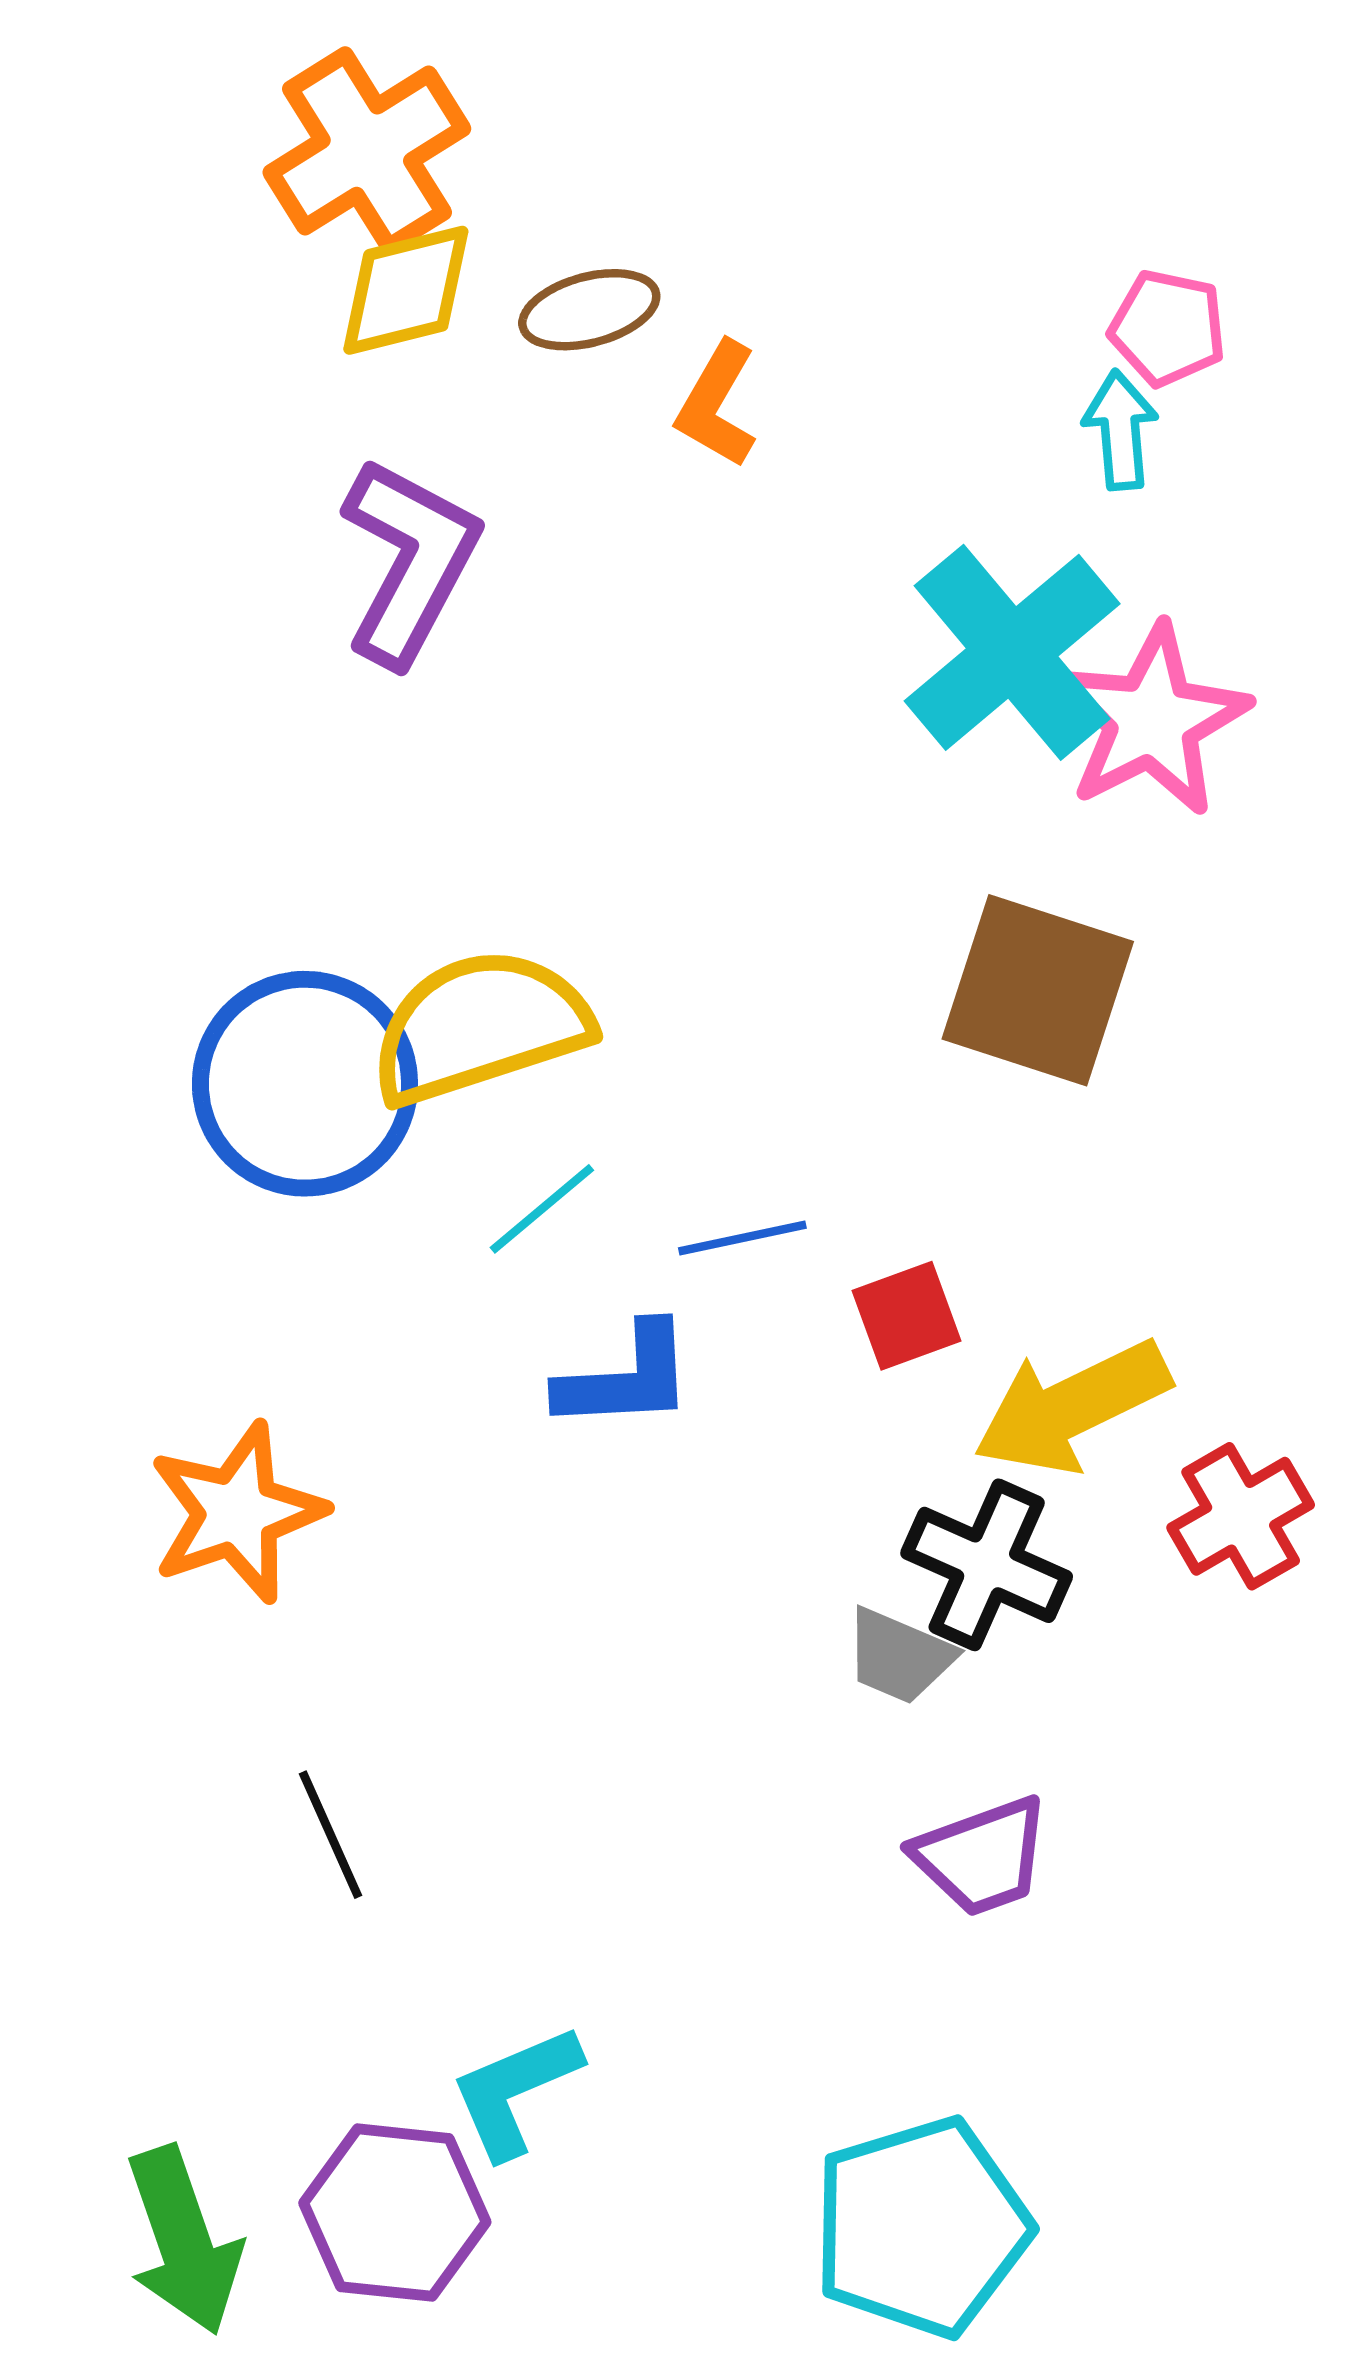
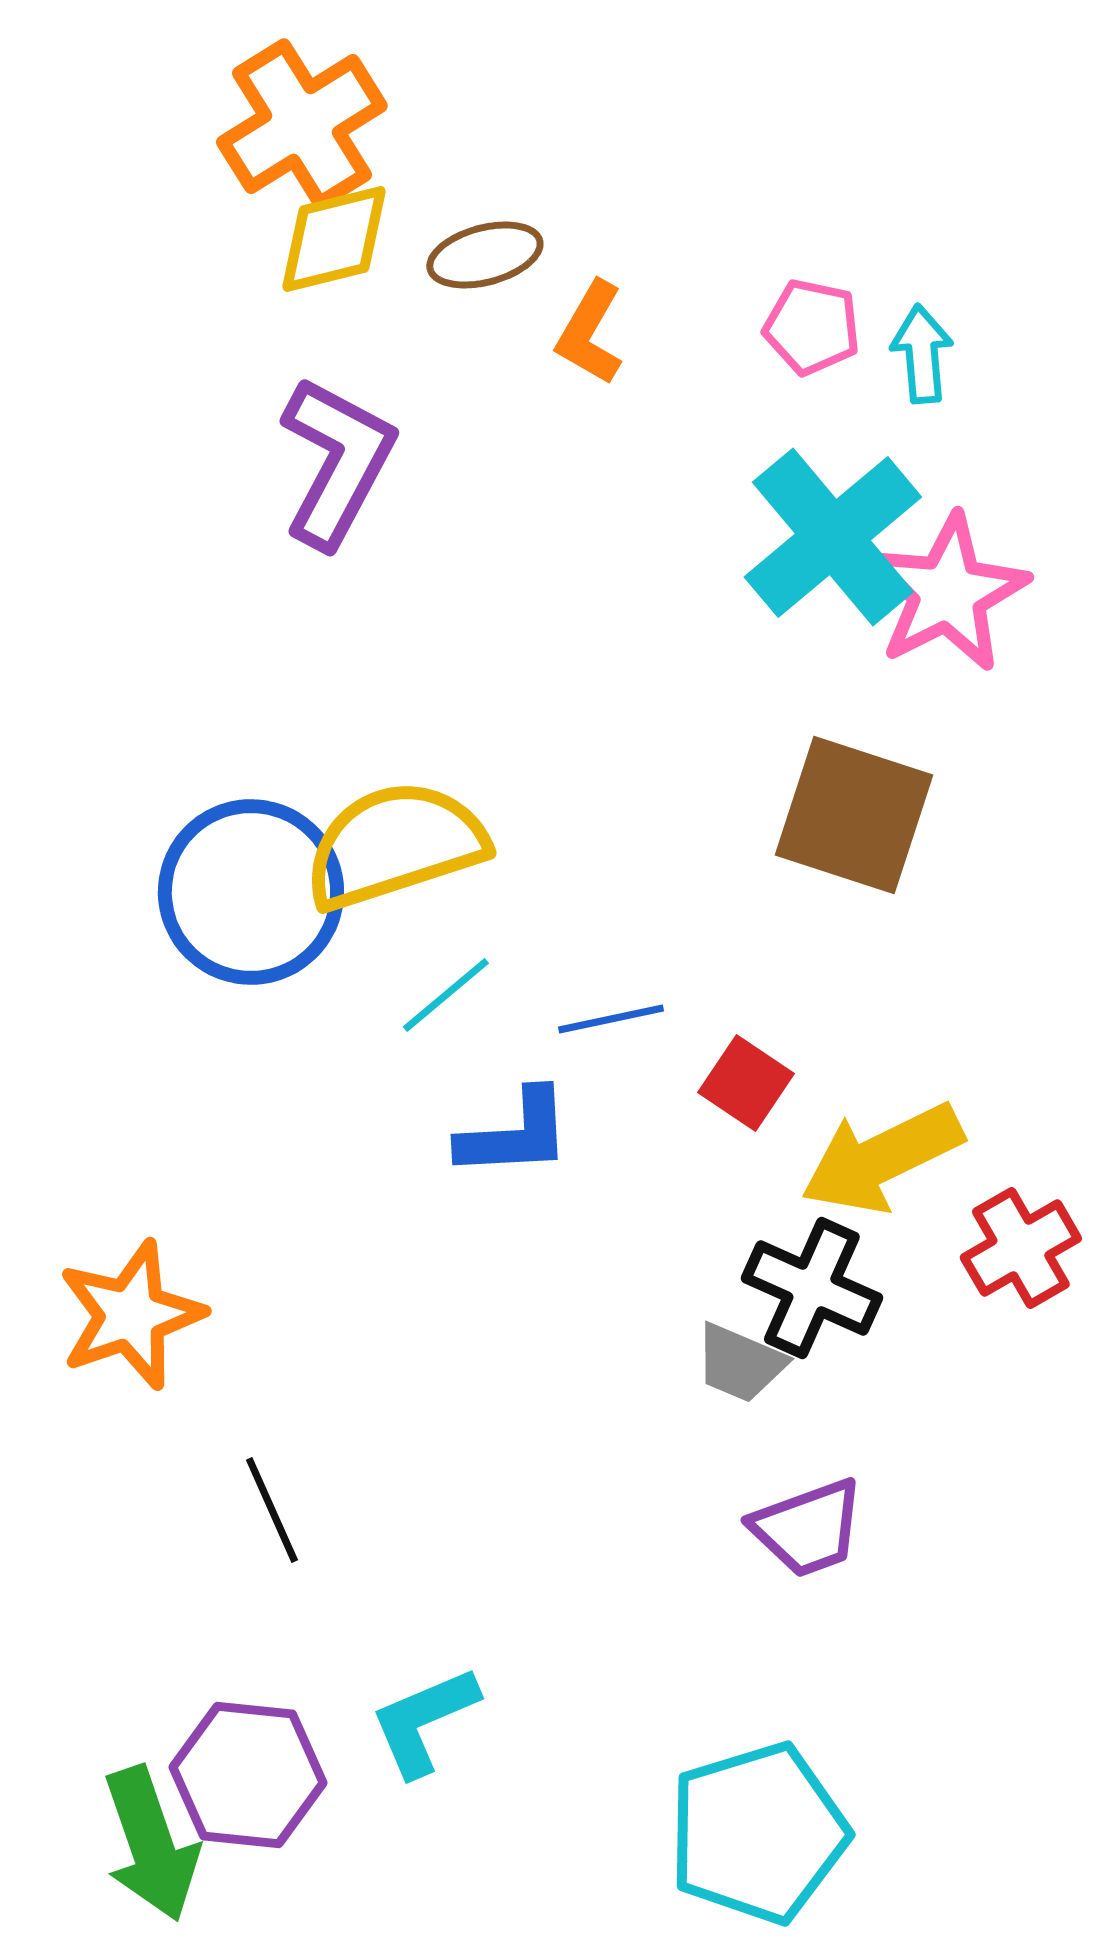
pink pentagon: (1168, 328) -> (812, 327), moved
red square: (906, 1316) -> (746, 1083), turned -36
orange star: (237, 1513) -> (131, 1315), moved
purple hexagon: (395, 2213) -> (248, 1775), moved

